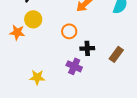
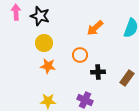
orange star: (17, 32) -> (48, 66), moved
purple cross: (74, 66) -> (85, 100), moved

